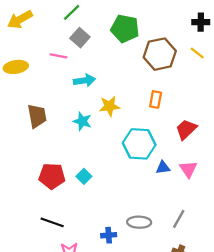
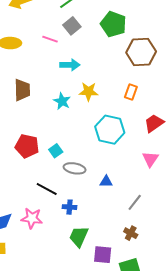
blue triangle: (163, 168) -> (106, 182), moved
black line: (52, 222) -> (47, 189), moved
gray ellipse: (139, 222) -> (75, 168), moved

